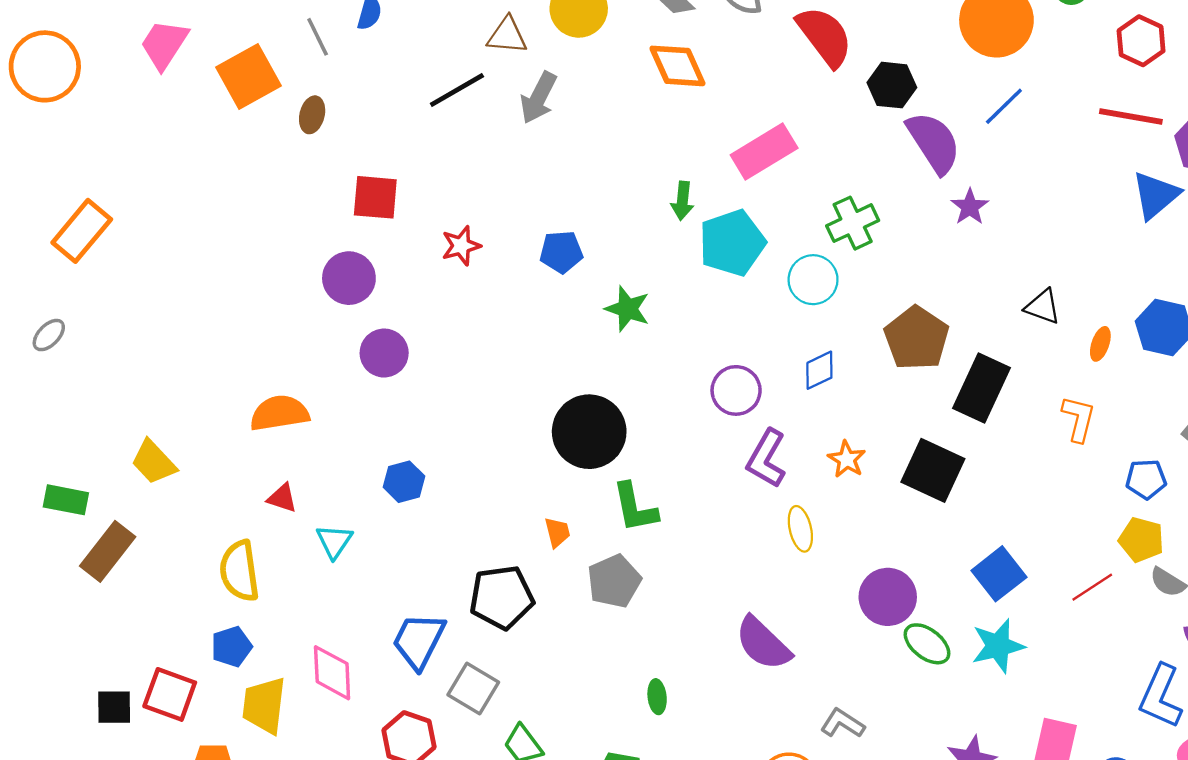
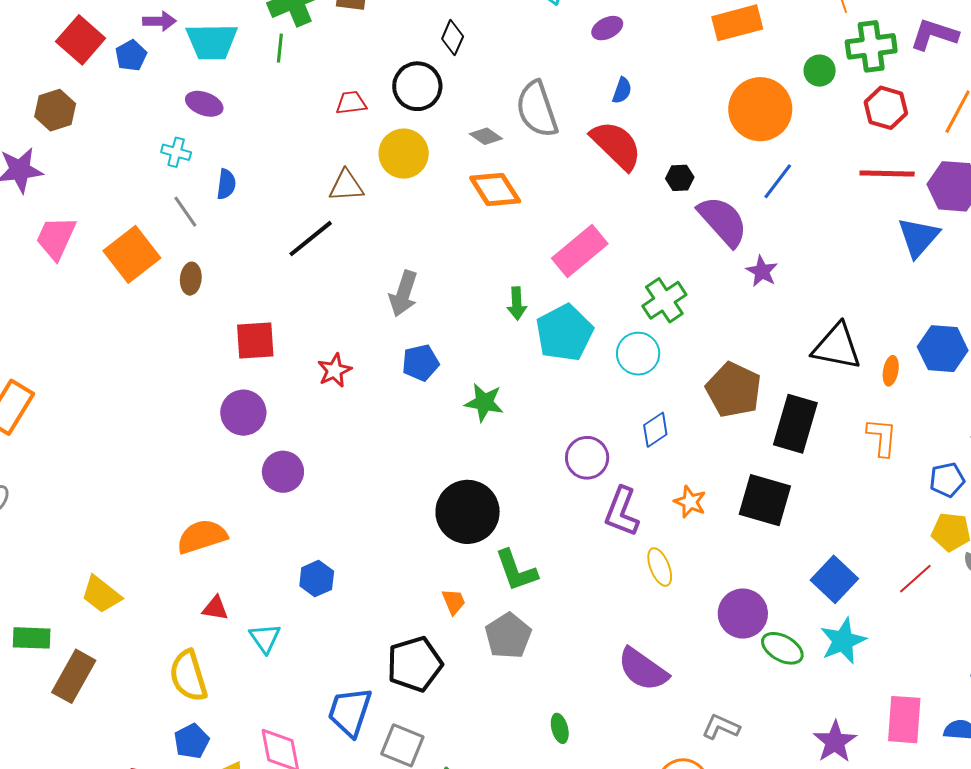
black hexagon: (892, 85) -> (680, 178), size x0.7
gray arrow: (539, 98) -> (403, 294), moved
black triangle: (1043, 307) -> (837, 347), size x1.6

